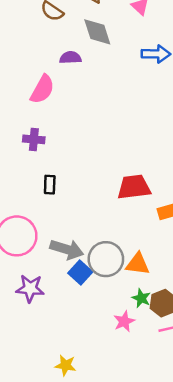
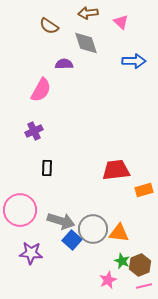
purple cross: (34, 139) -> (34, 131), turned -30

